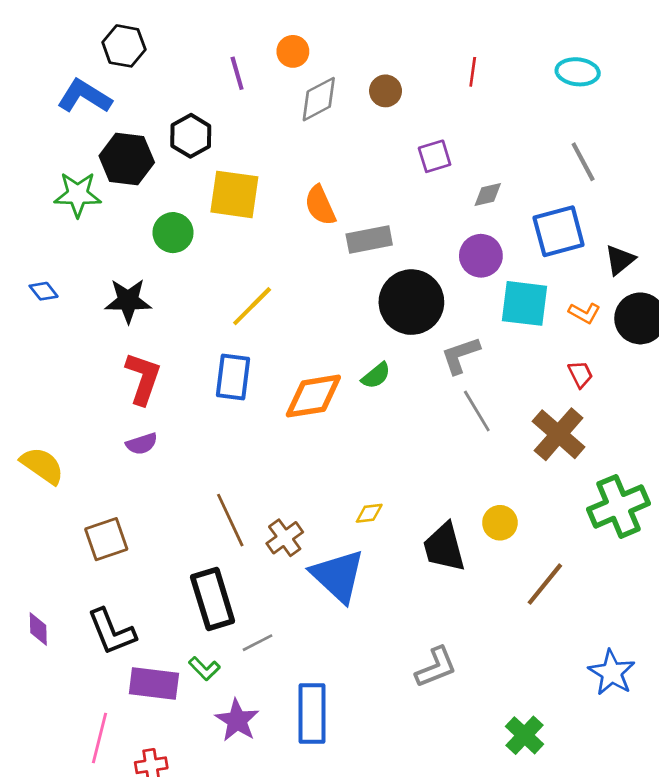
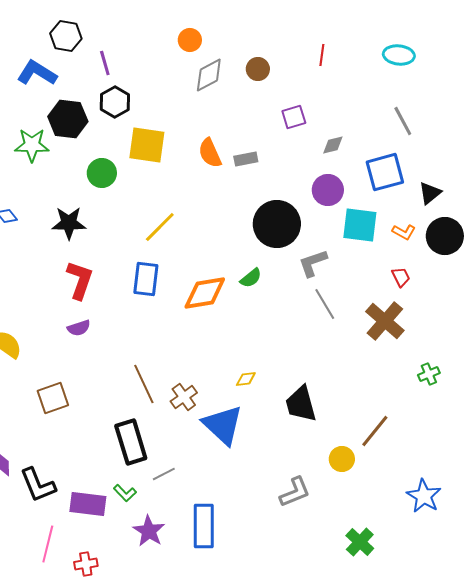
purple line: (237, 73) -> (105, 63), moved
gray rectangle: (369, 239) -> (246, 159), moved, size x0.7
green cross: (618, 506) -> (429, 374), size x0.5
yellow circle: (500, 523) -> (342, 459), moved
black L-shape: (112, 632) -> (38, 485), moved

